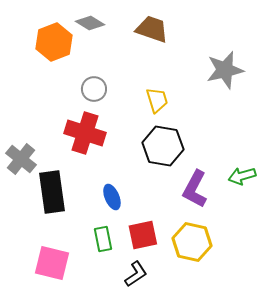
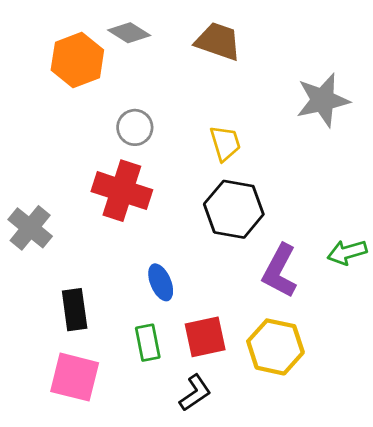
black rectangle: (52, 192) -> (75, 310), moved, size x0.7

